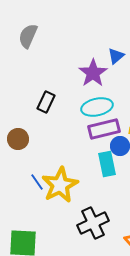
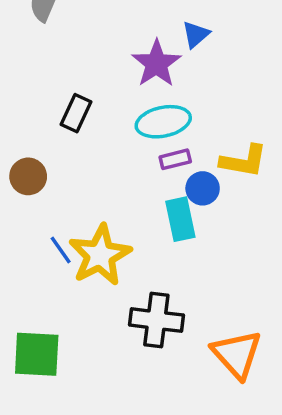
purple rectangle: (104, 129) -> (175, 159), size x0.6
black cross: (93, 223) -> (156, 320), turned 32

